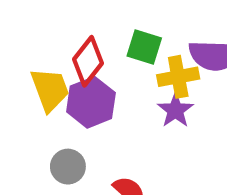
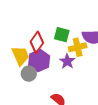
purple star: (175, 110) -> (67, 61), moved
gray circle: (68, 167) -> (29, 74), moved

